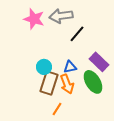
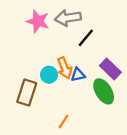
brown rectangle: (49, 83) -> (27, 92), moved
orange arrow: (67, 84) -> (65, 68), moved

